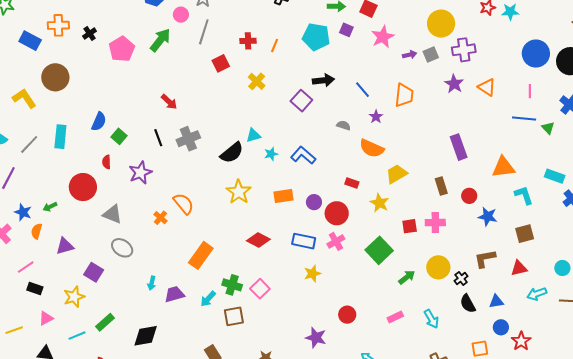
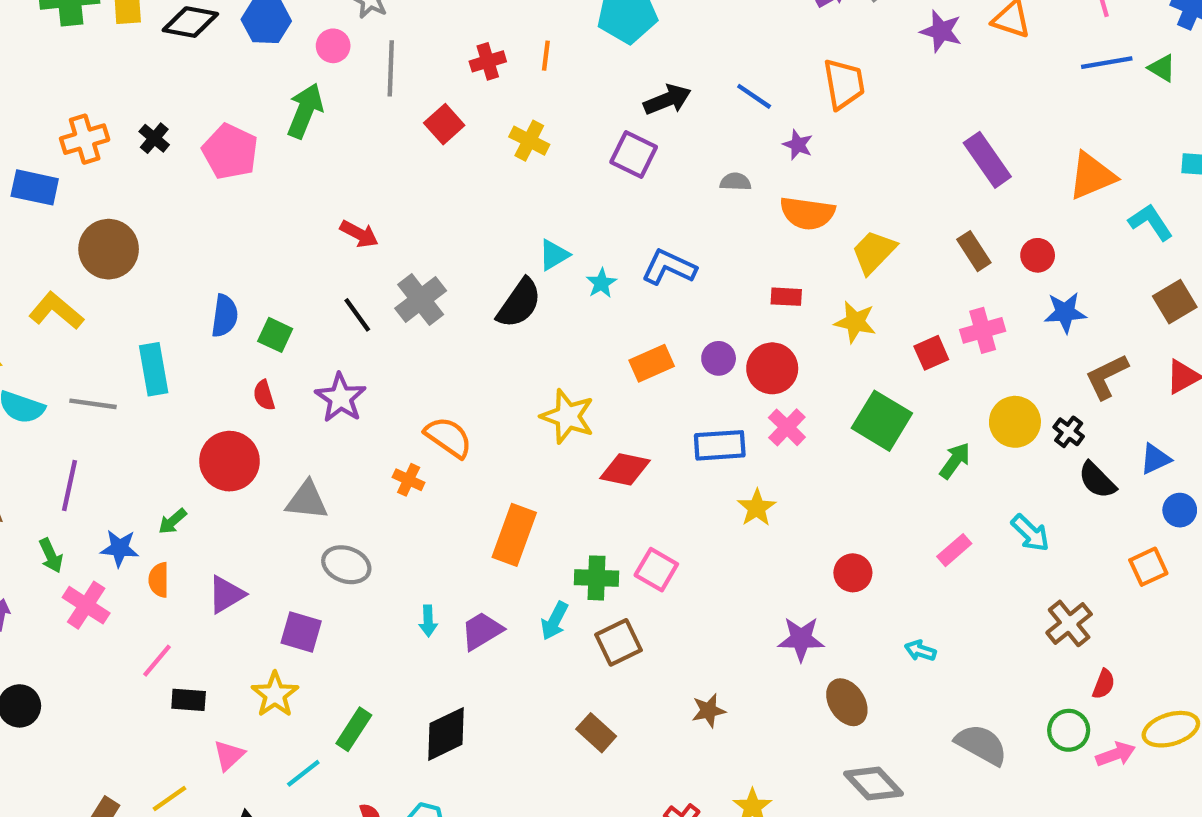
gray line: (29, 144) -> (93, 404), turned 70
yellow star: (239, 192) -> (568, 416), moved
blue star: (488, 217) -> (1065, 312), moved

